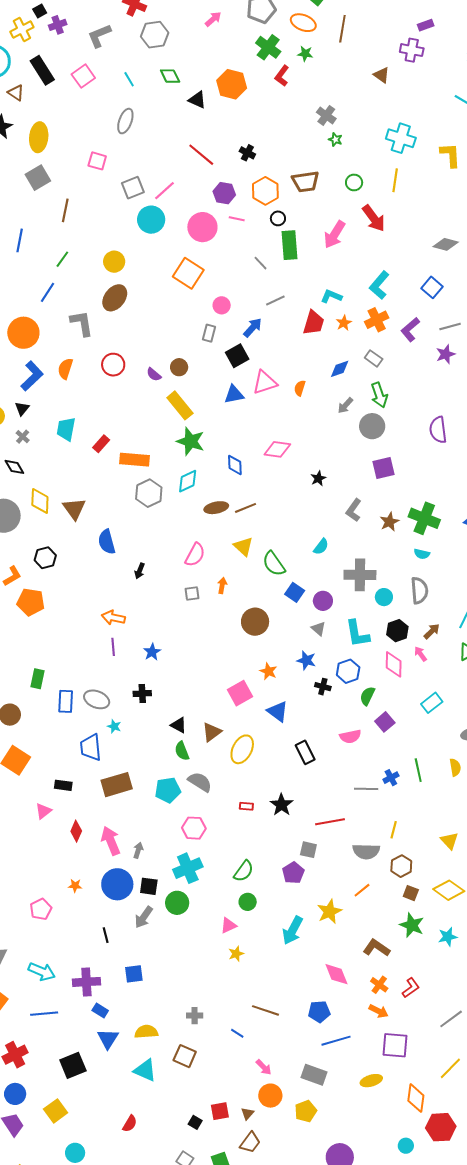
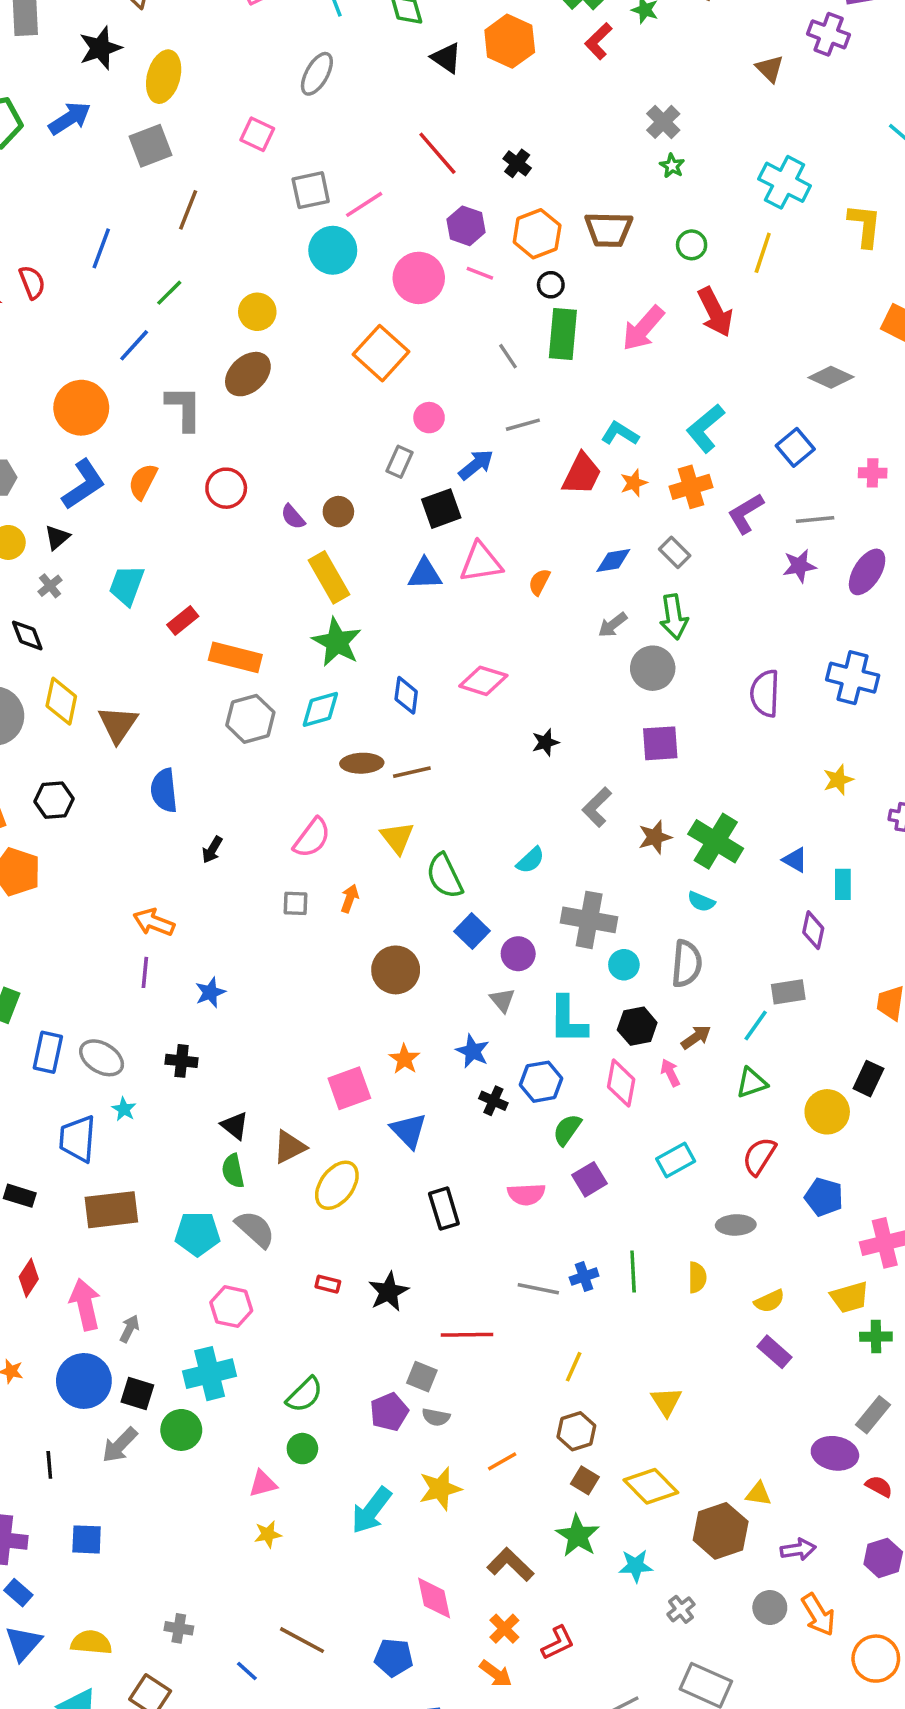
gray semicircle: (366, 851) -> (436, 1417), moved, size x0.6

